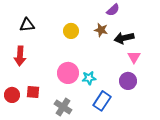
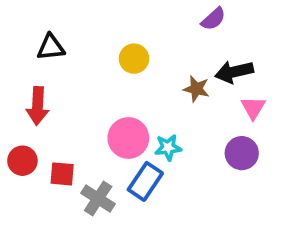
brown star: (101, 30) -> (196, 89), moved
red circle: (12, 95) -> (22, 161), moved
blue rectangle: (102, 101) -> (145, 181), moved
gray cross: (63, 107) -> (98, 198), moved

